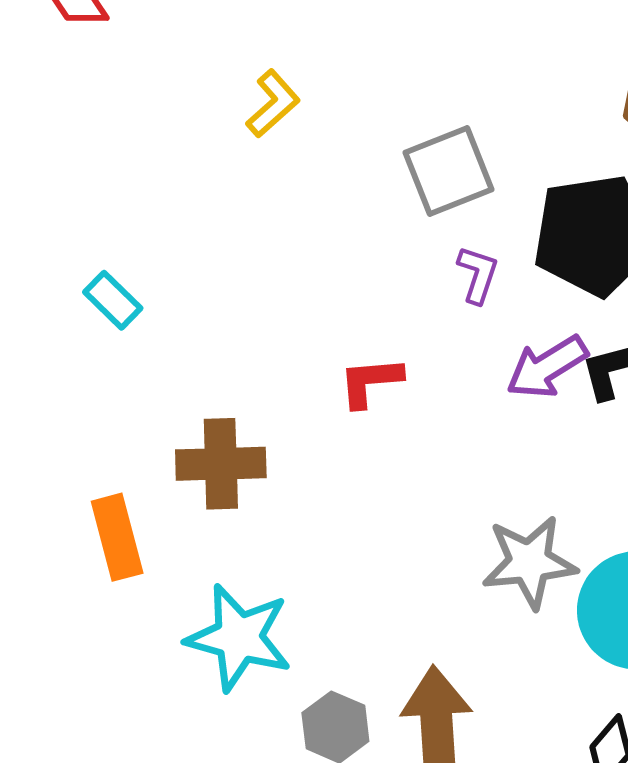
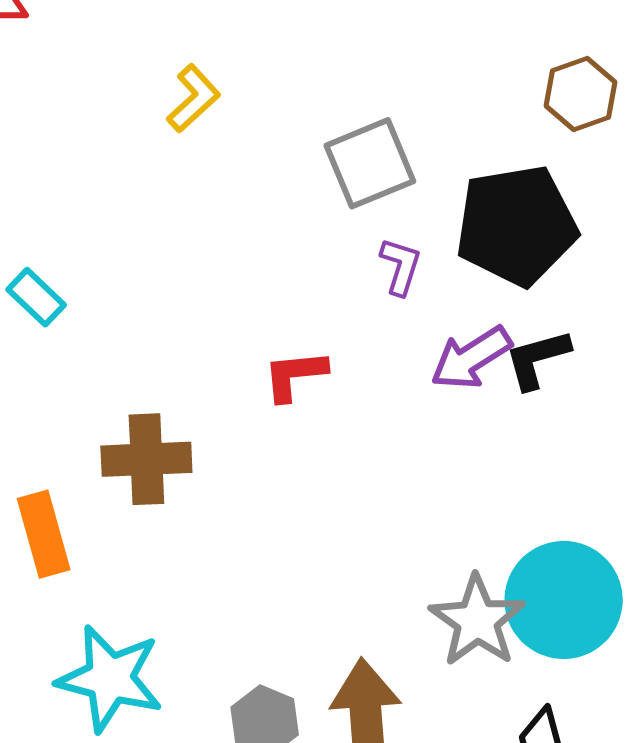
gray star: (529, 562) -> (477, 621), moved, turned -30
cyan star: (239, 638) -> (110, 678), moved

